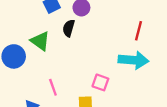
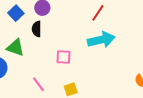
red line: (138, 31) -> (98, 13), turned 36
pink square: (100, 82) -> (63, 57), moved

